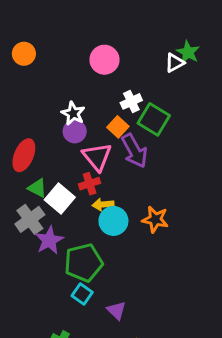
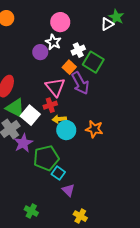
white star: (73, 113) -> (53, 42), moved
purple circle: (75, 131) -> (40, 52), moved
green triangle: (37, 188) -> (15, 108), size x1.5
cyan square: (82, 294) -> (58, 173), moved

